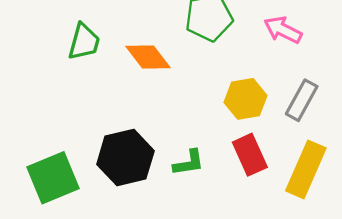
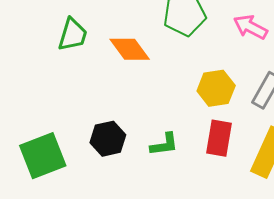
red rectangle: (250, 155) -> (219, 138), turned 33
black hexagon: (125, 158) -> (108, 139), size x0.7

